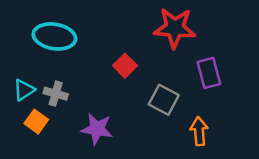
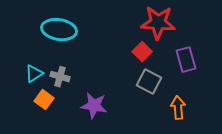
red square: (125, 66) -> (142, 52), moved

